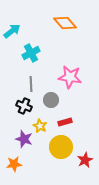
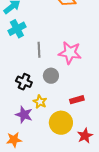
cyan cross: (31, 53) -> (17, 29), moved
gray line: (31, 84) -> (39, 50), moved
red rectangle: (65, 122) -> (77, 100), moved

